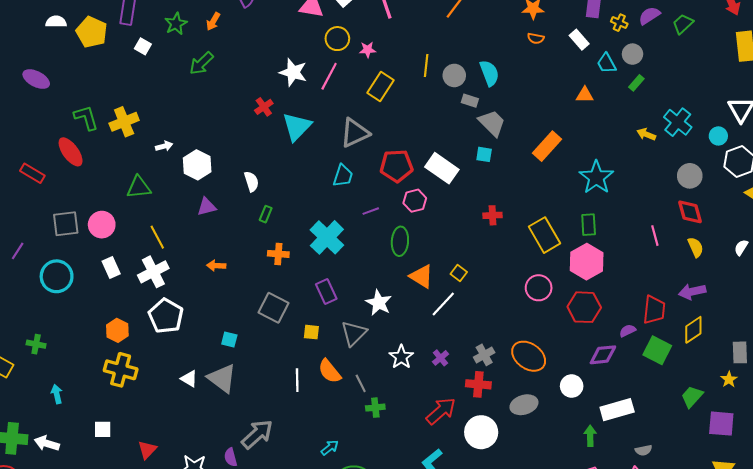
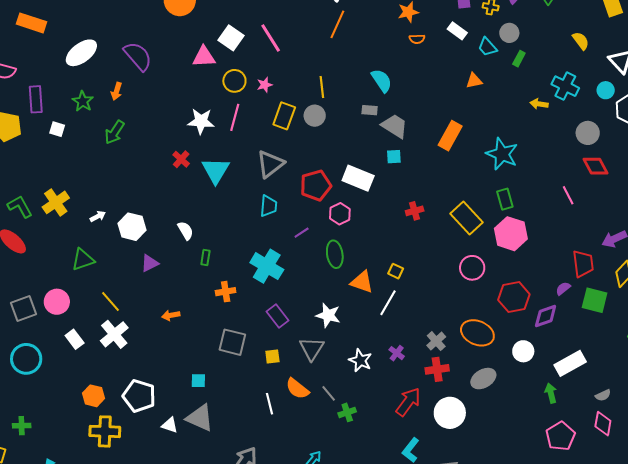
gray circle: (454, 75) -> (315, 116), moved
yellow semicircle: (696, 247) -> (581, 41), moved
red hexagon: (584, 307) -> (514, 297), moved
white pentagon: (166, 316) -> (139, 396), moved

